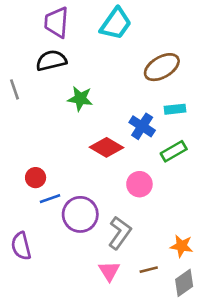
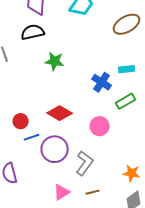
brown ellipse: (162, 67) -> (127, 24), moved
red diamond: (107, 147) -> (60, 113), moved
brown line: (149, 270) -> (93, 192), moved
pink triangle: (109, 271) -> (62, 192), moved, turned 30

